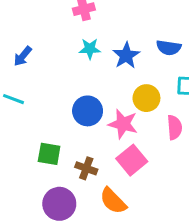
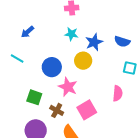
yellow circle: (146, 98) -> (83, 61), moved
blue circle: (88, 111) -> (52, 67), moved
pink star: (123, 124) -> (68, 87), moved

